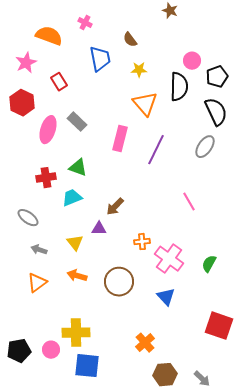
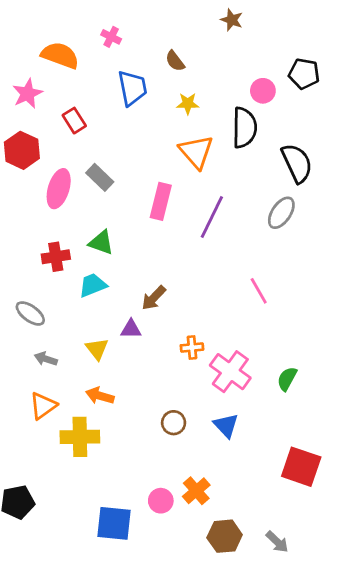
black pentagon: (217, 77) -> (304, 74), moved, turned 30
brown circle: (119, 282) -> (174, 423), moved, size x0.6
yellow cross: (76, 333) -> (80, 437), moved
pink circle: (51, 350) -> (161, 501), moved

